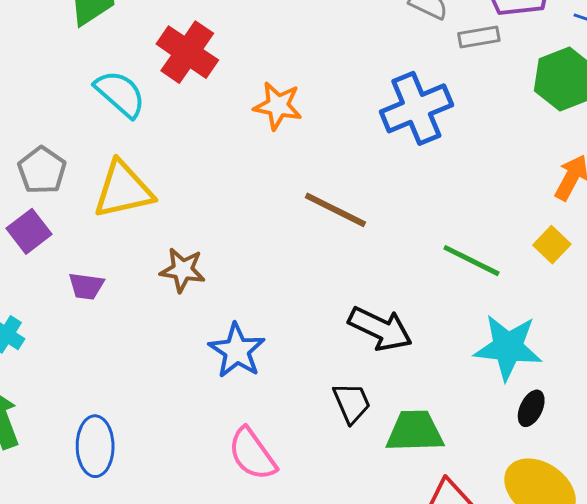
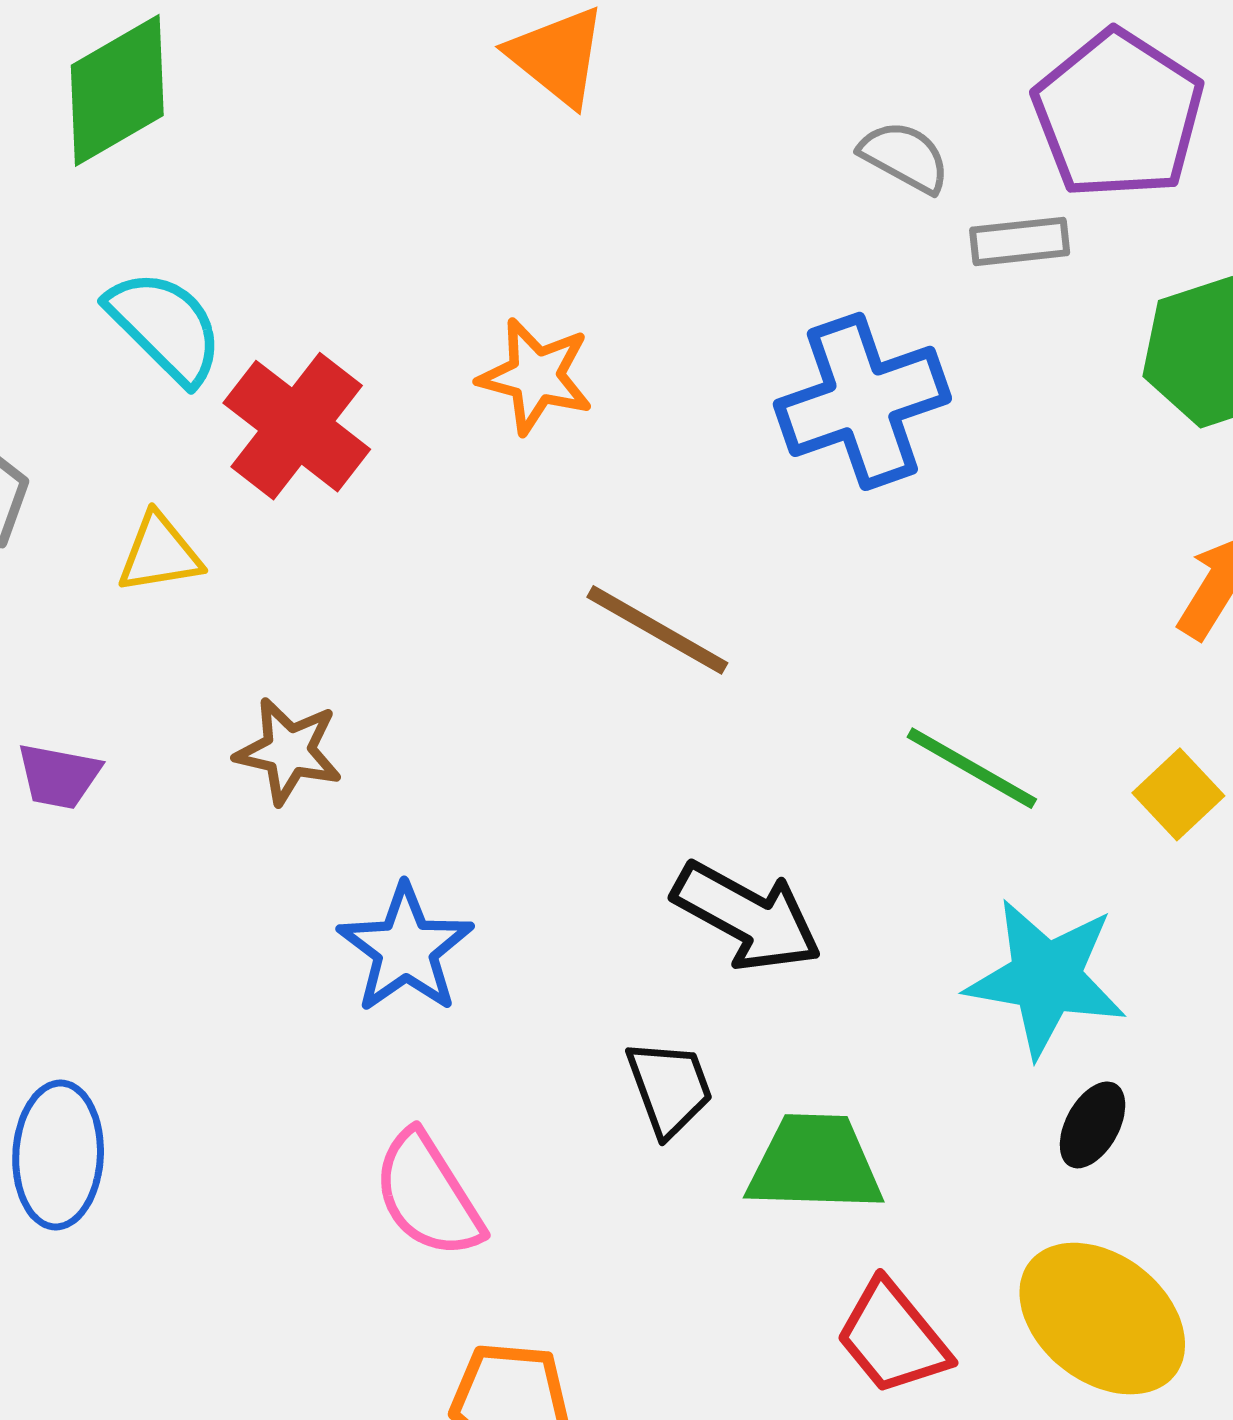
red cross: (187, 52) -> (297, 426), moved
yellow triangle: (123, 190) -> (160, 554), size x0.6
yellow square: (552, 245) -> (1178, 794), moved

